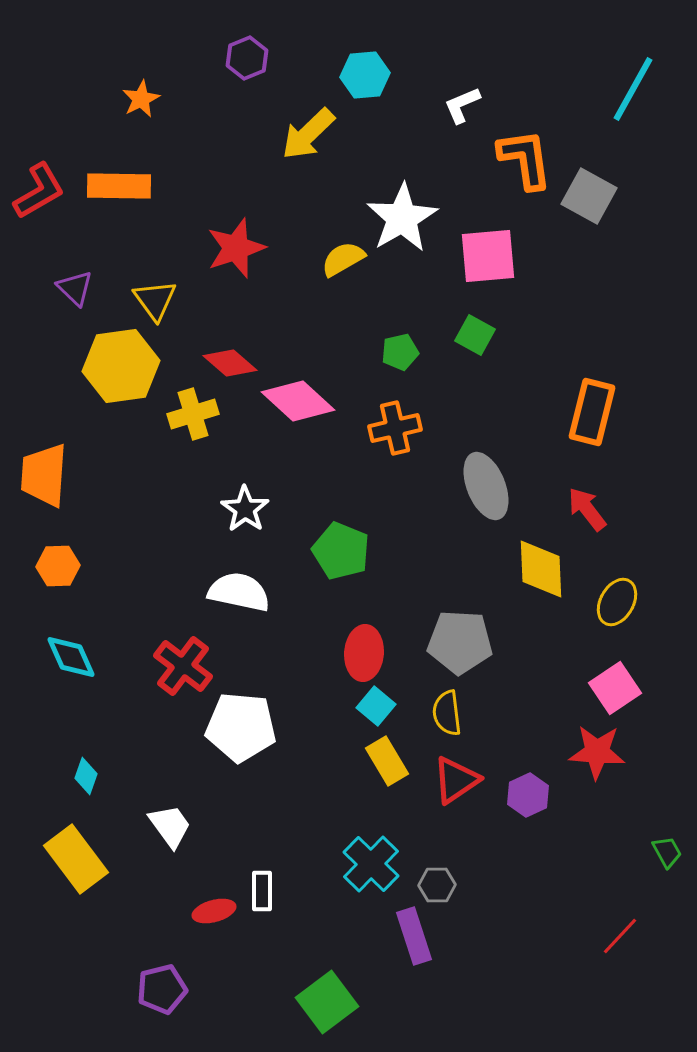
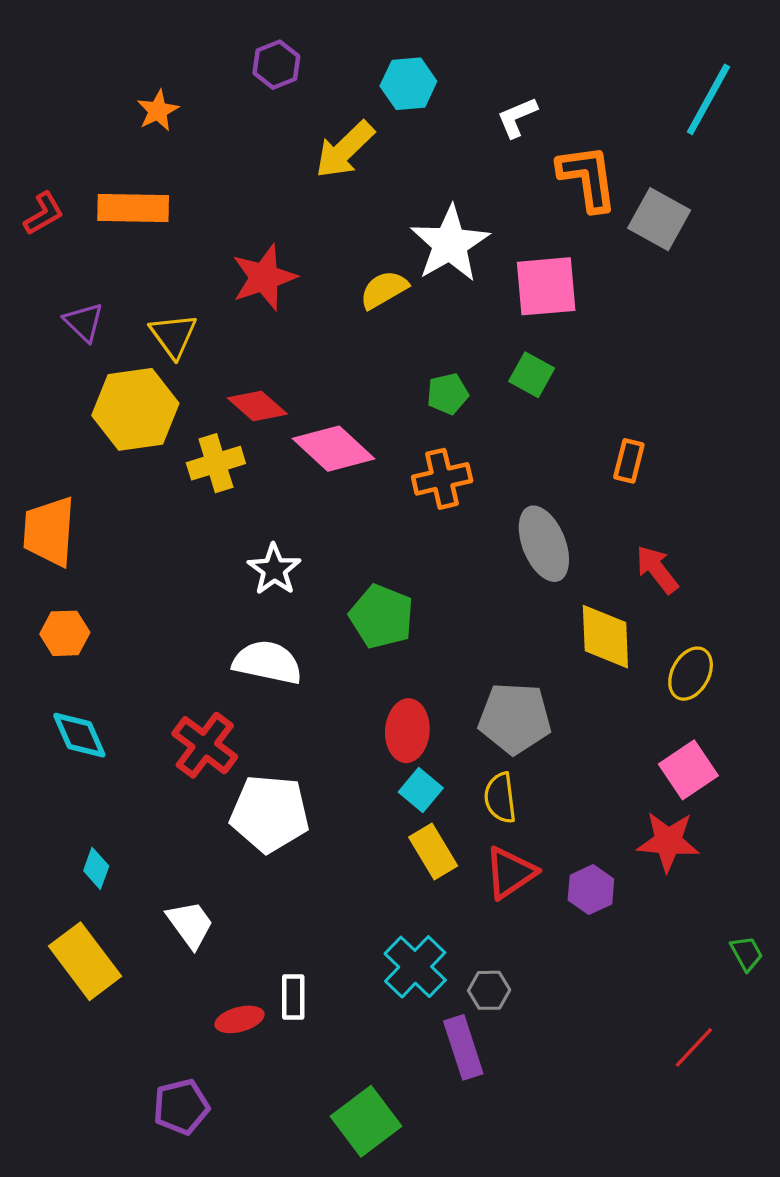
red L-shape: (39, 191) -> (44, 214), size x0.7
orange rectangle: (592, 412) -> (629, 461), moved, size x0.6

